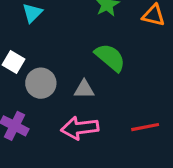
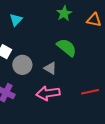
gray triangle: (84, 89) -> (50, 68), turned 32

